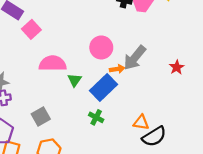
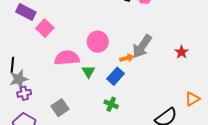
pink circle: (101, 47) -> (98, 42), moved
blue rectangle: (103, 87) -> (116, 76), size x0.7
orange triangle: (141, 122) -> (192, 99), moved, turned -35

